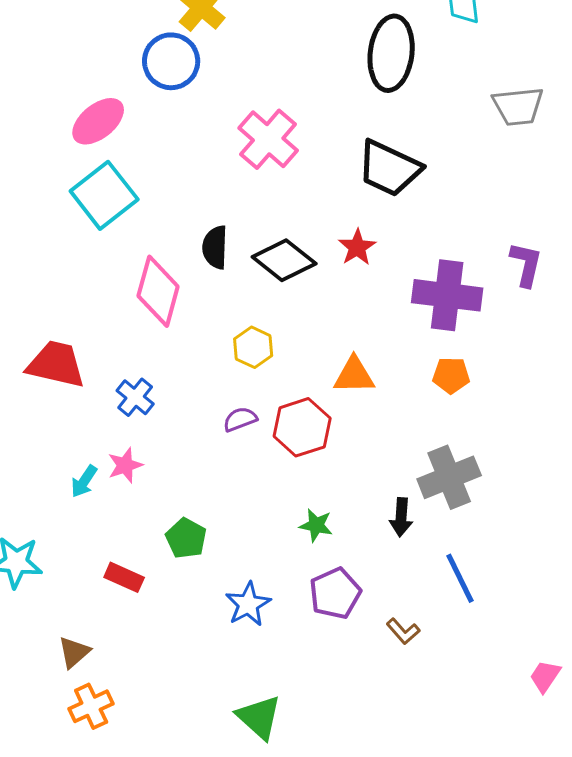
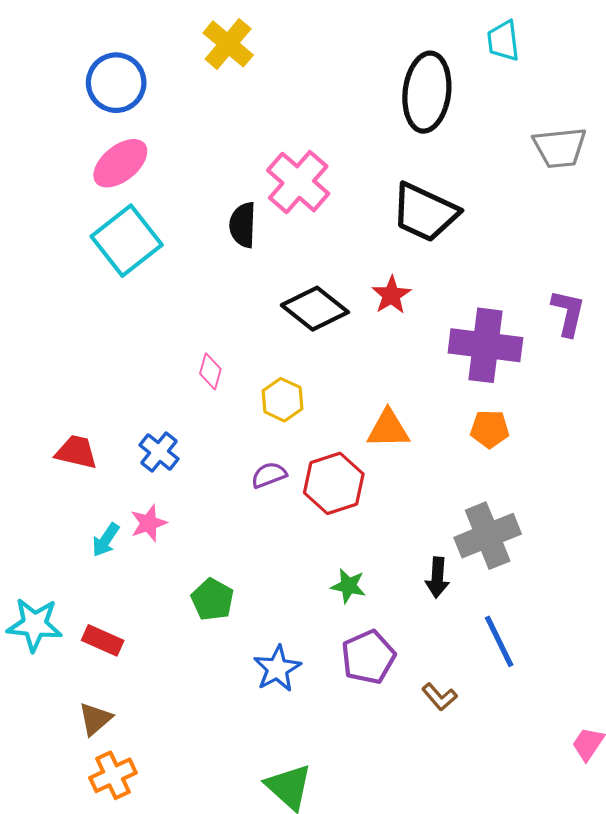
blue circle: (171, 61) -> (116, 83), moved
black semicircle: (215, 247) -> (243, 225), moved
pink diamond: (158, 291) -> (210, 371), moved, size x0.5
red trapezoid: (56, 364) -> (76, 452), moved, size x0.7
red rectangle: (124, 577) -> (103, 640), moved

